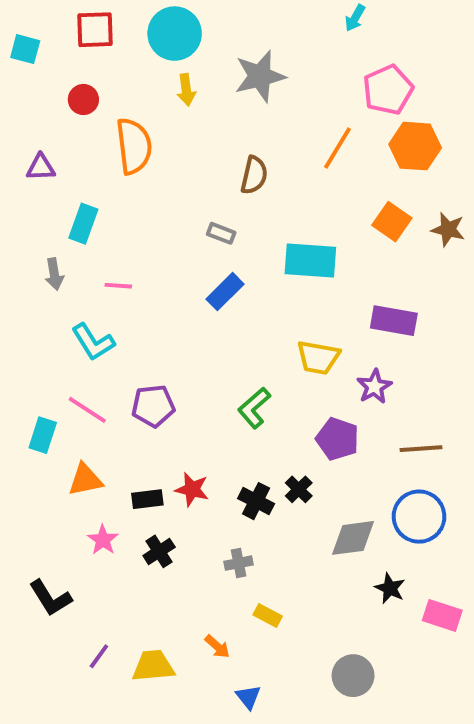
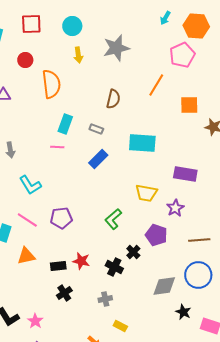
cyan circle: (175, 34) -> (72, 26), size x0.7
orange hexagon: (415, 146) -> (196, 26), moved
orange square: (392, 222) -> (189, 105), moved, turned -36
cyan rectangle: (83, 224) -> (65, 124), moved
pink line: (118, 286) -> (57, 147), moved
black cross: (299, 489) -> (133, 252), moved
pink star: (103, 540) -> (35, 321), moved

